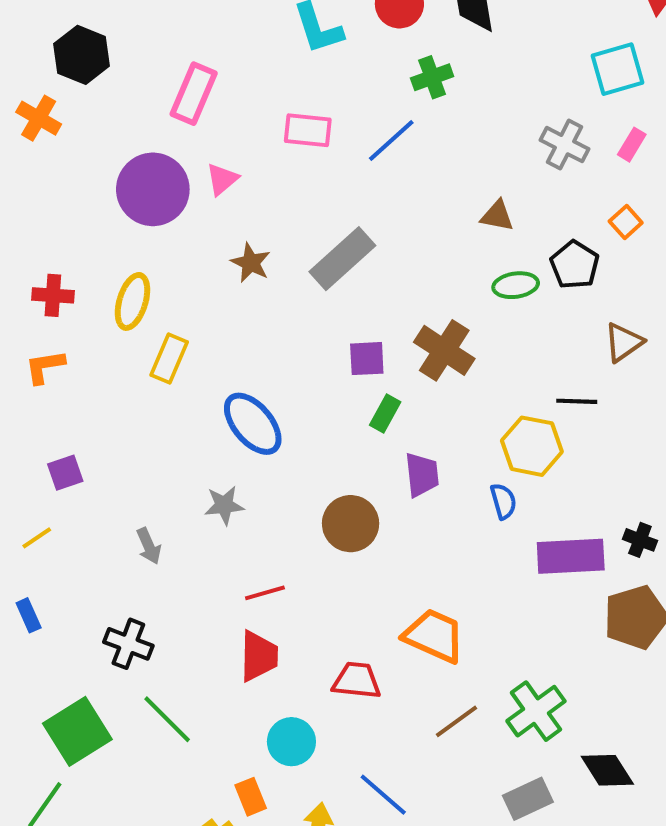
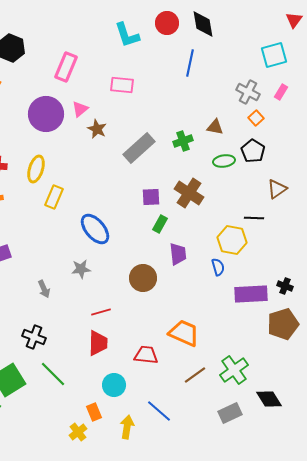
green cross: (432, 77) -> (183, 141), moved
blue line: (391, 140) -> (190, 63), moved, turned -36
orange square: (626, 222) -> (256, 118), moved
brown star: (251, 263) -> (97, 129), moved

